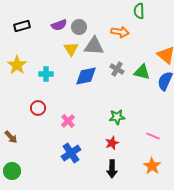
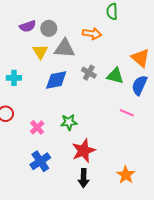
green star: (117, 117) -> (69, 122), moved
pink line: (153, 136) -> (127, 113), moved
red star: (112, 143) -> (84, 151), size x1.6

